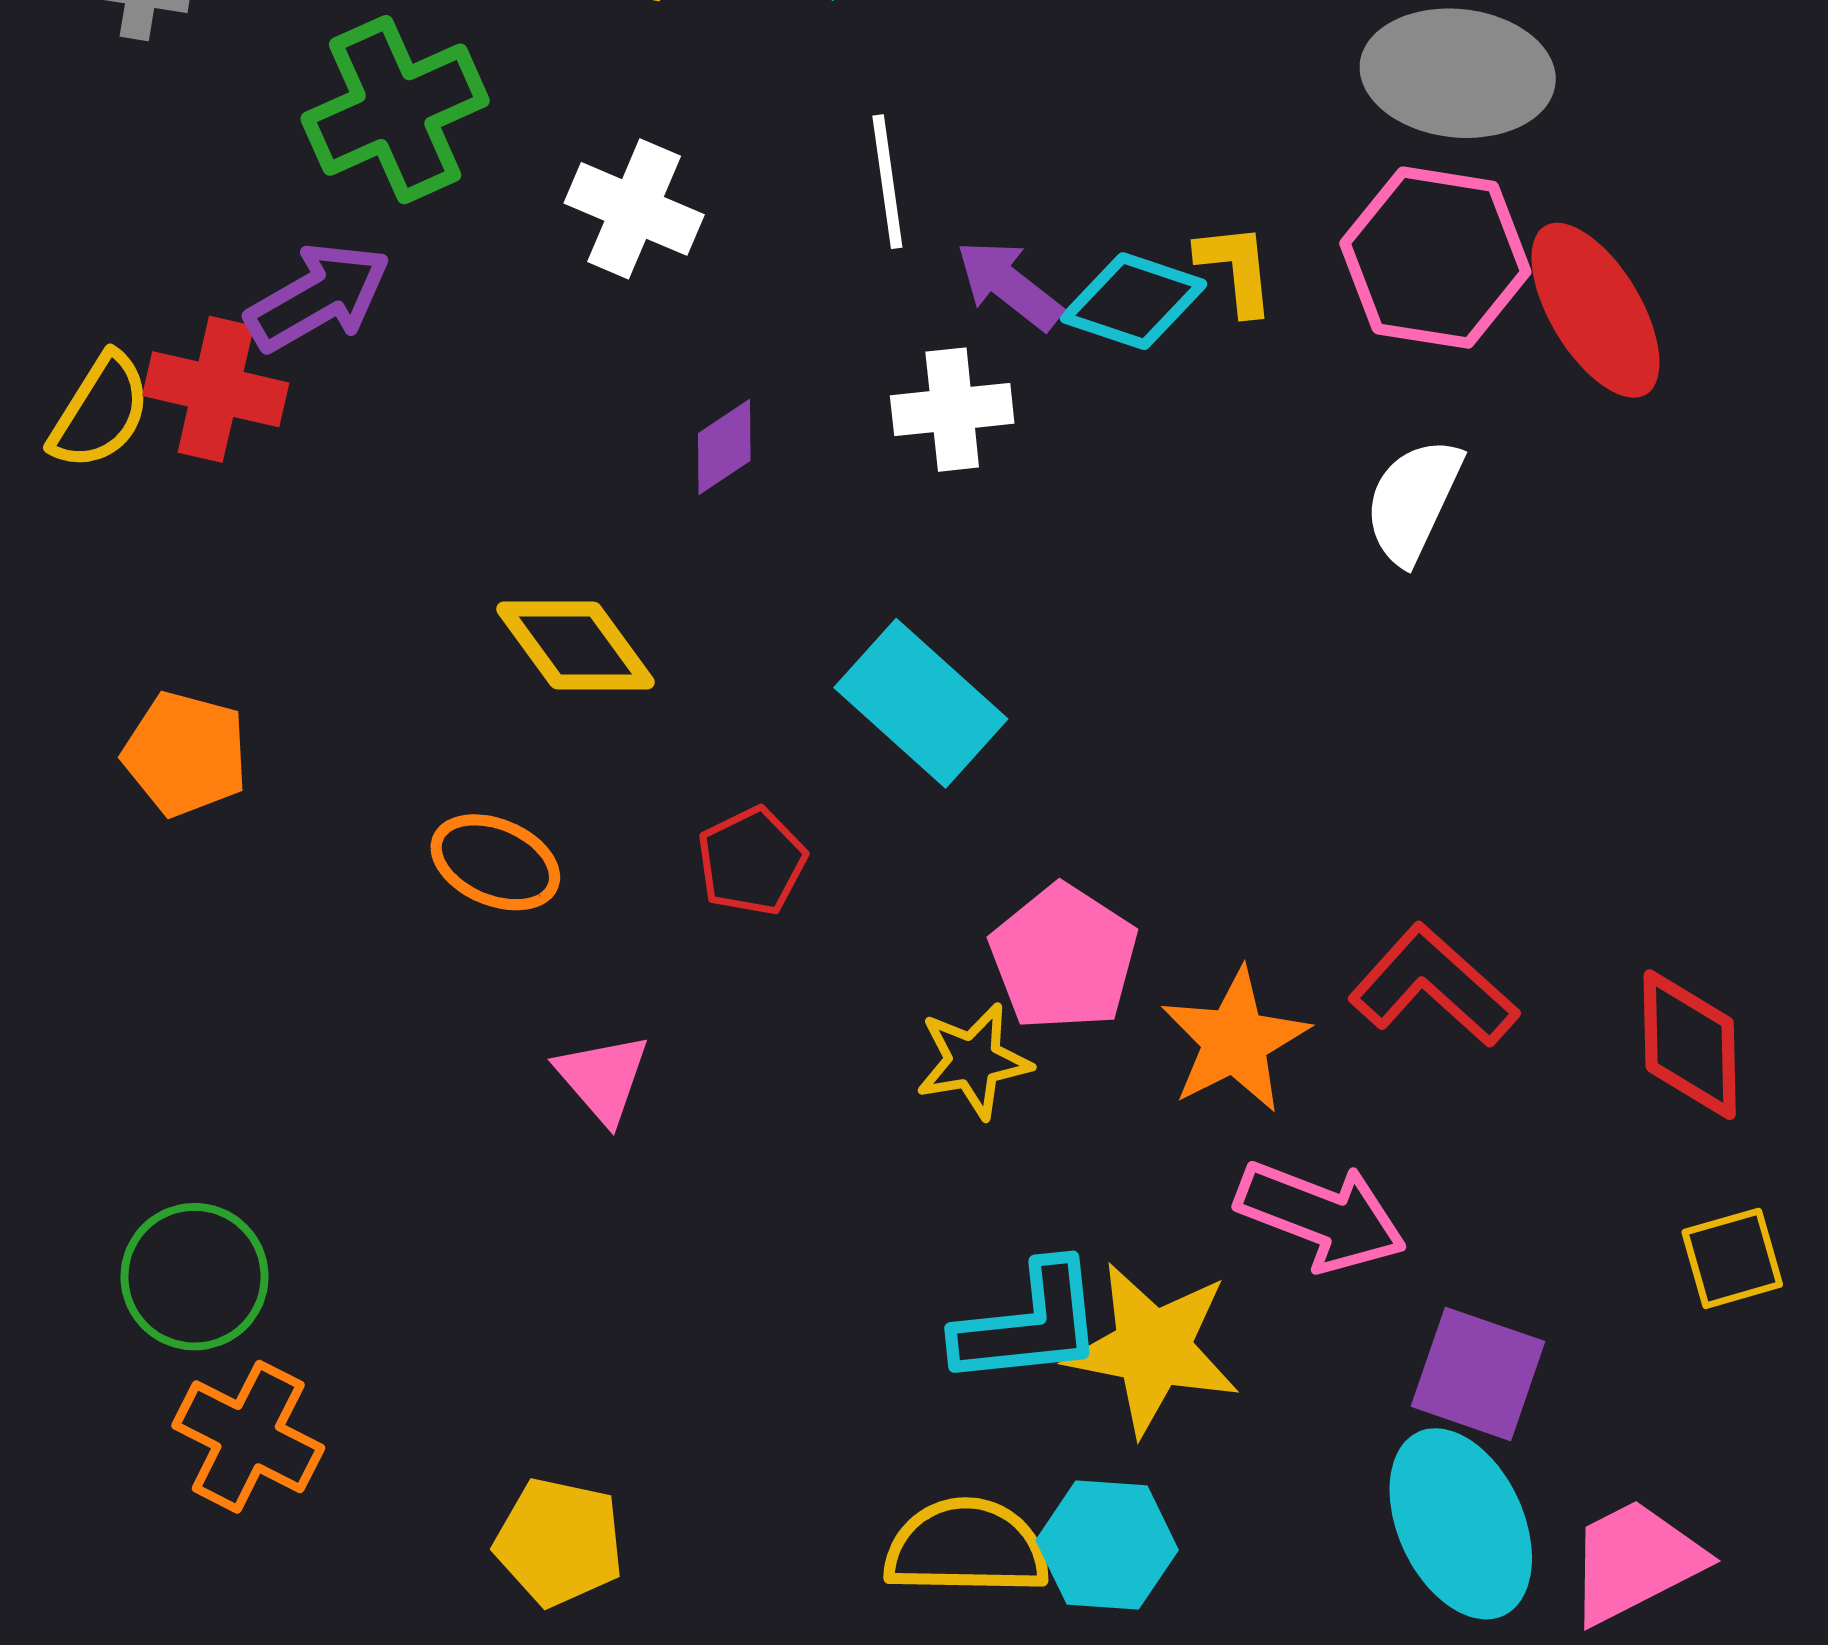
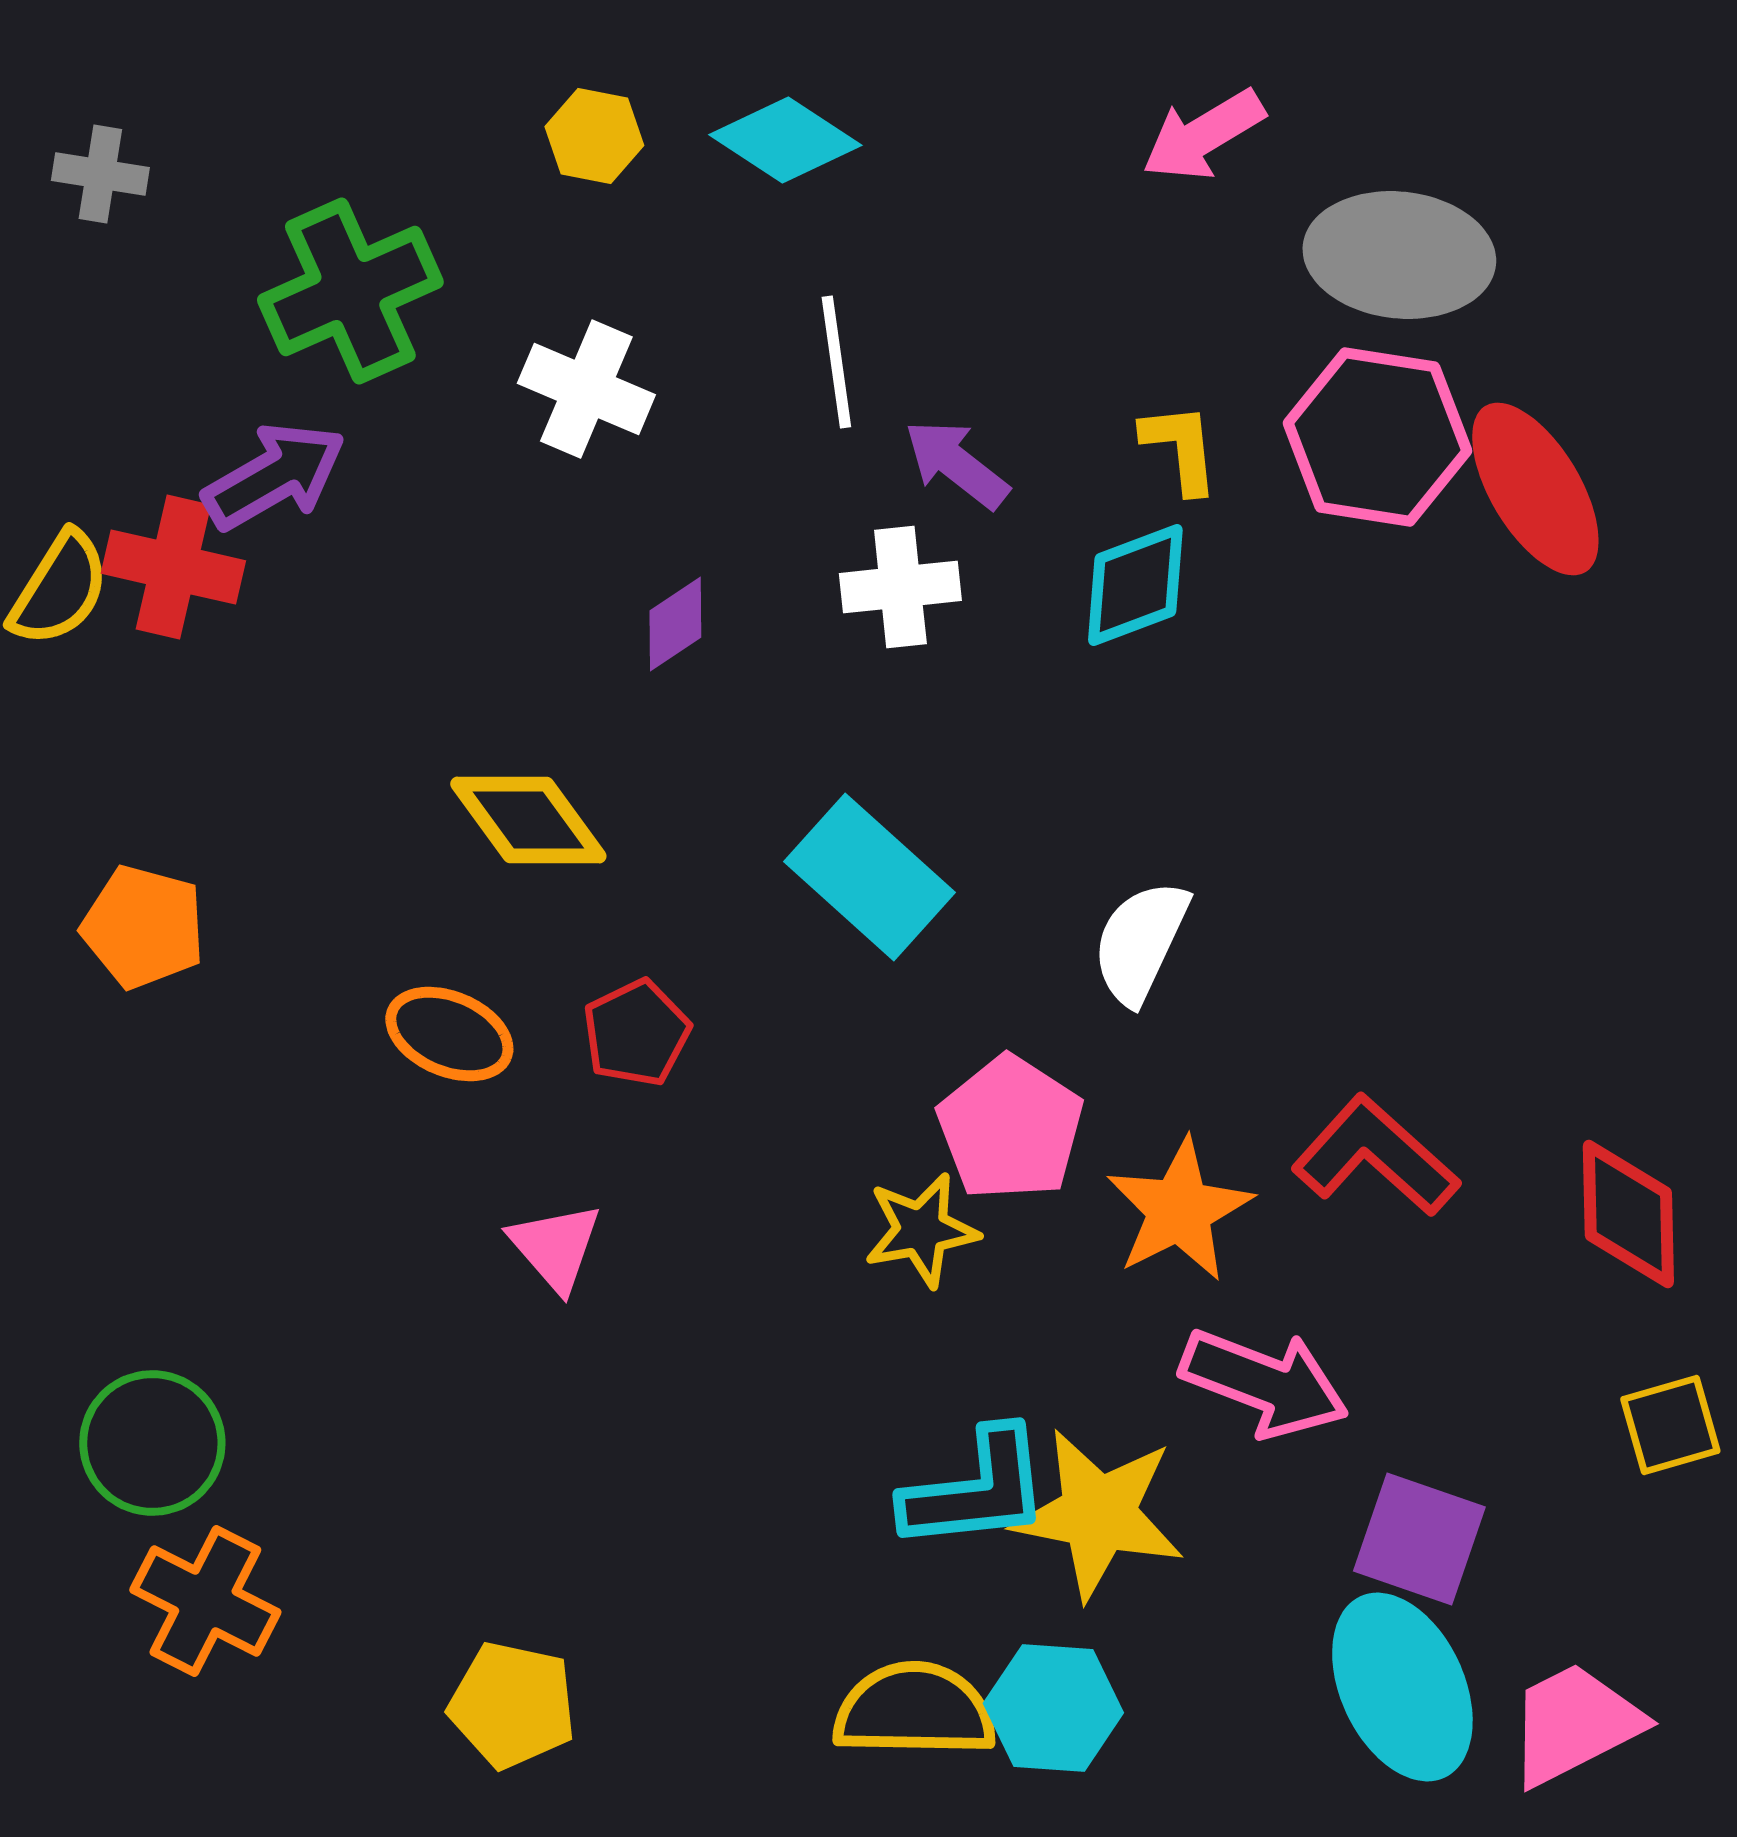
cyan diamond: (1134, 301) -> (1135, 585), moved, turned -39
white semicircle: (1413, 501) -> (1140, 942), moved
red pentagon: (752, 861) -> (636, 1033), moved

